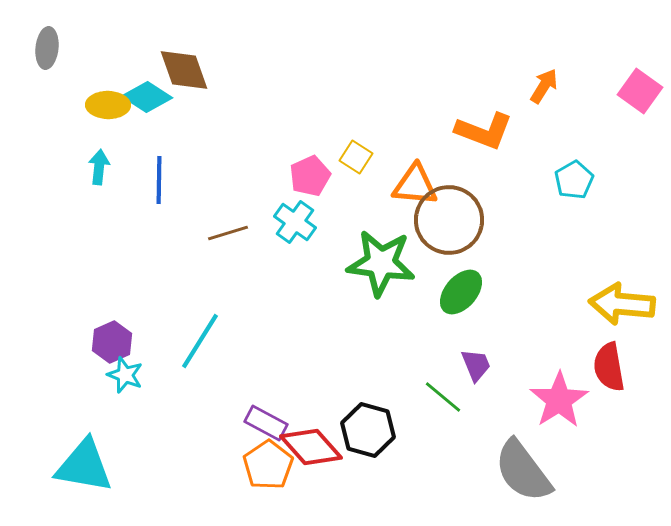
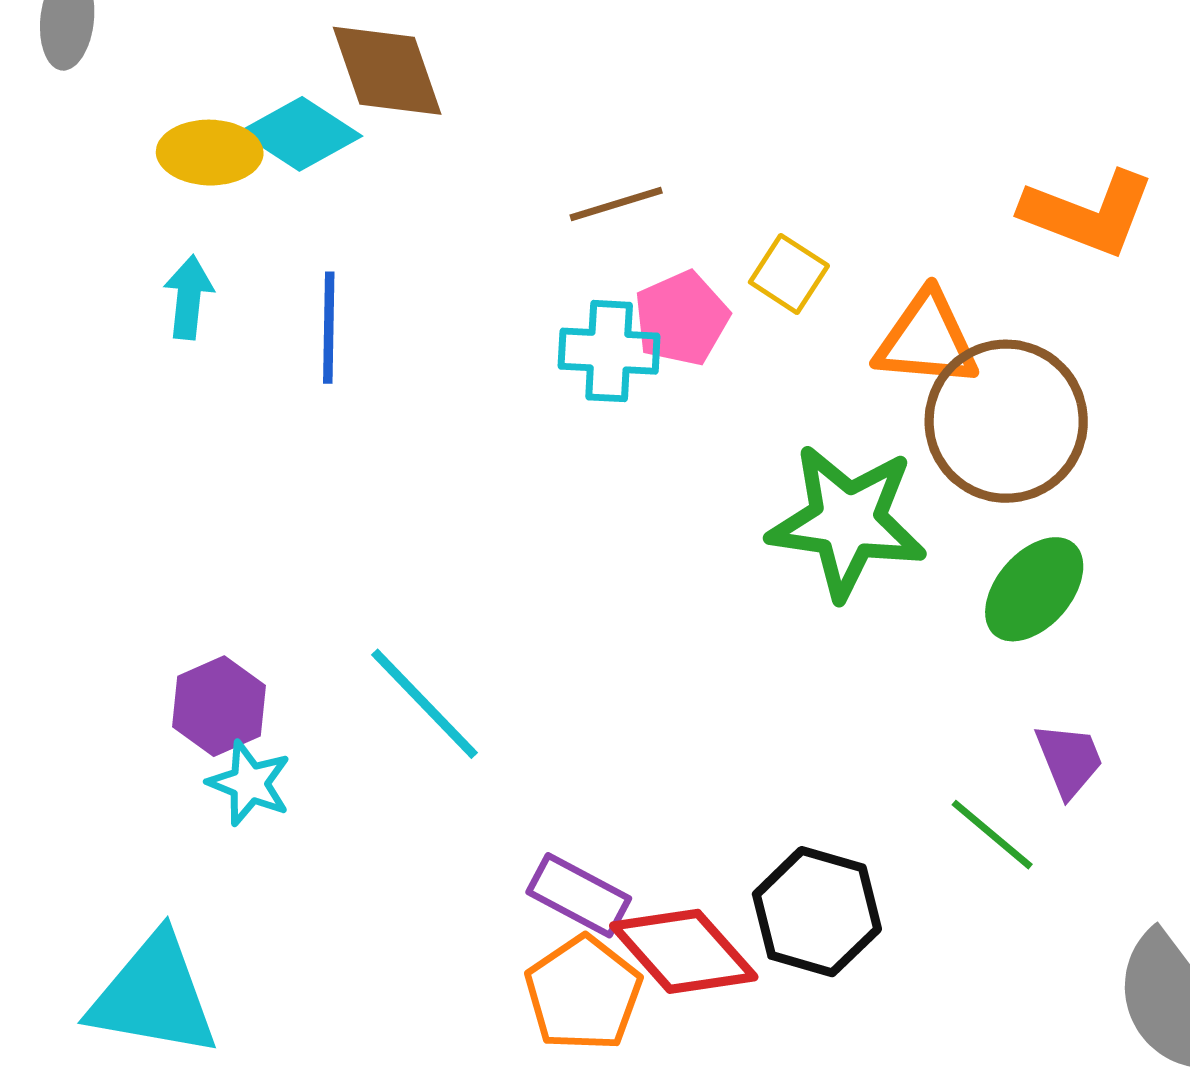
cyan cross: (295, 222) -> (609, 351), moved, turned -33
brown line: (228, 233) -> (616, 204), moved
cyan line: (200, 341) -> (425, 704), turned -76

